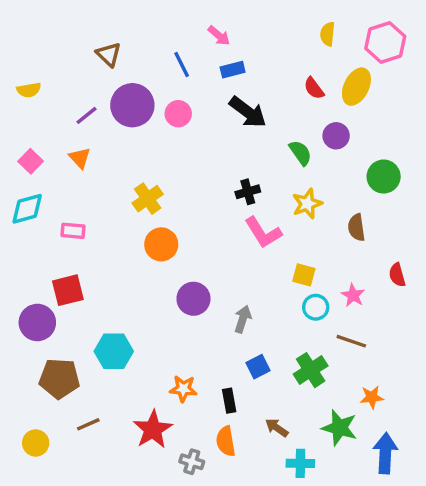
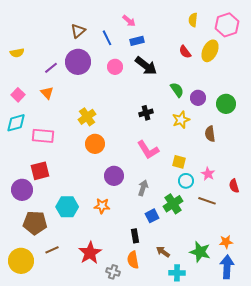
brown triangle: (109, 54) -> (78, 31), moved, turned 35
pink circle: (178, 114) -> (115, 67), moved
purple circle: (336, 136) -> (198, 98), moved
pink rectangle: (73, 231) -> (43, 136), size x1.5
pink L-shape: (263, 233) -> (148, 150), moved
red semicircle: (397, 275) -> (234, 186), moved
green cross: (311, 370) -> (173, 204), moved
orange star: (183, 389) -> (102, 206), moved
orange star: (372, 397) -> (226, 242), moved
yellow circle: (36, 443) -> (21, 261), size x1.6

